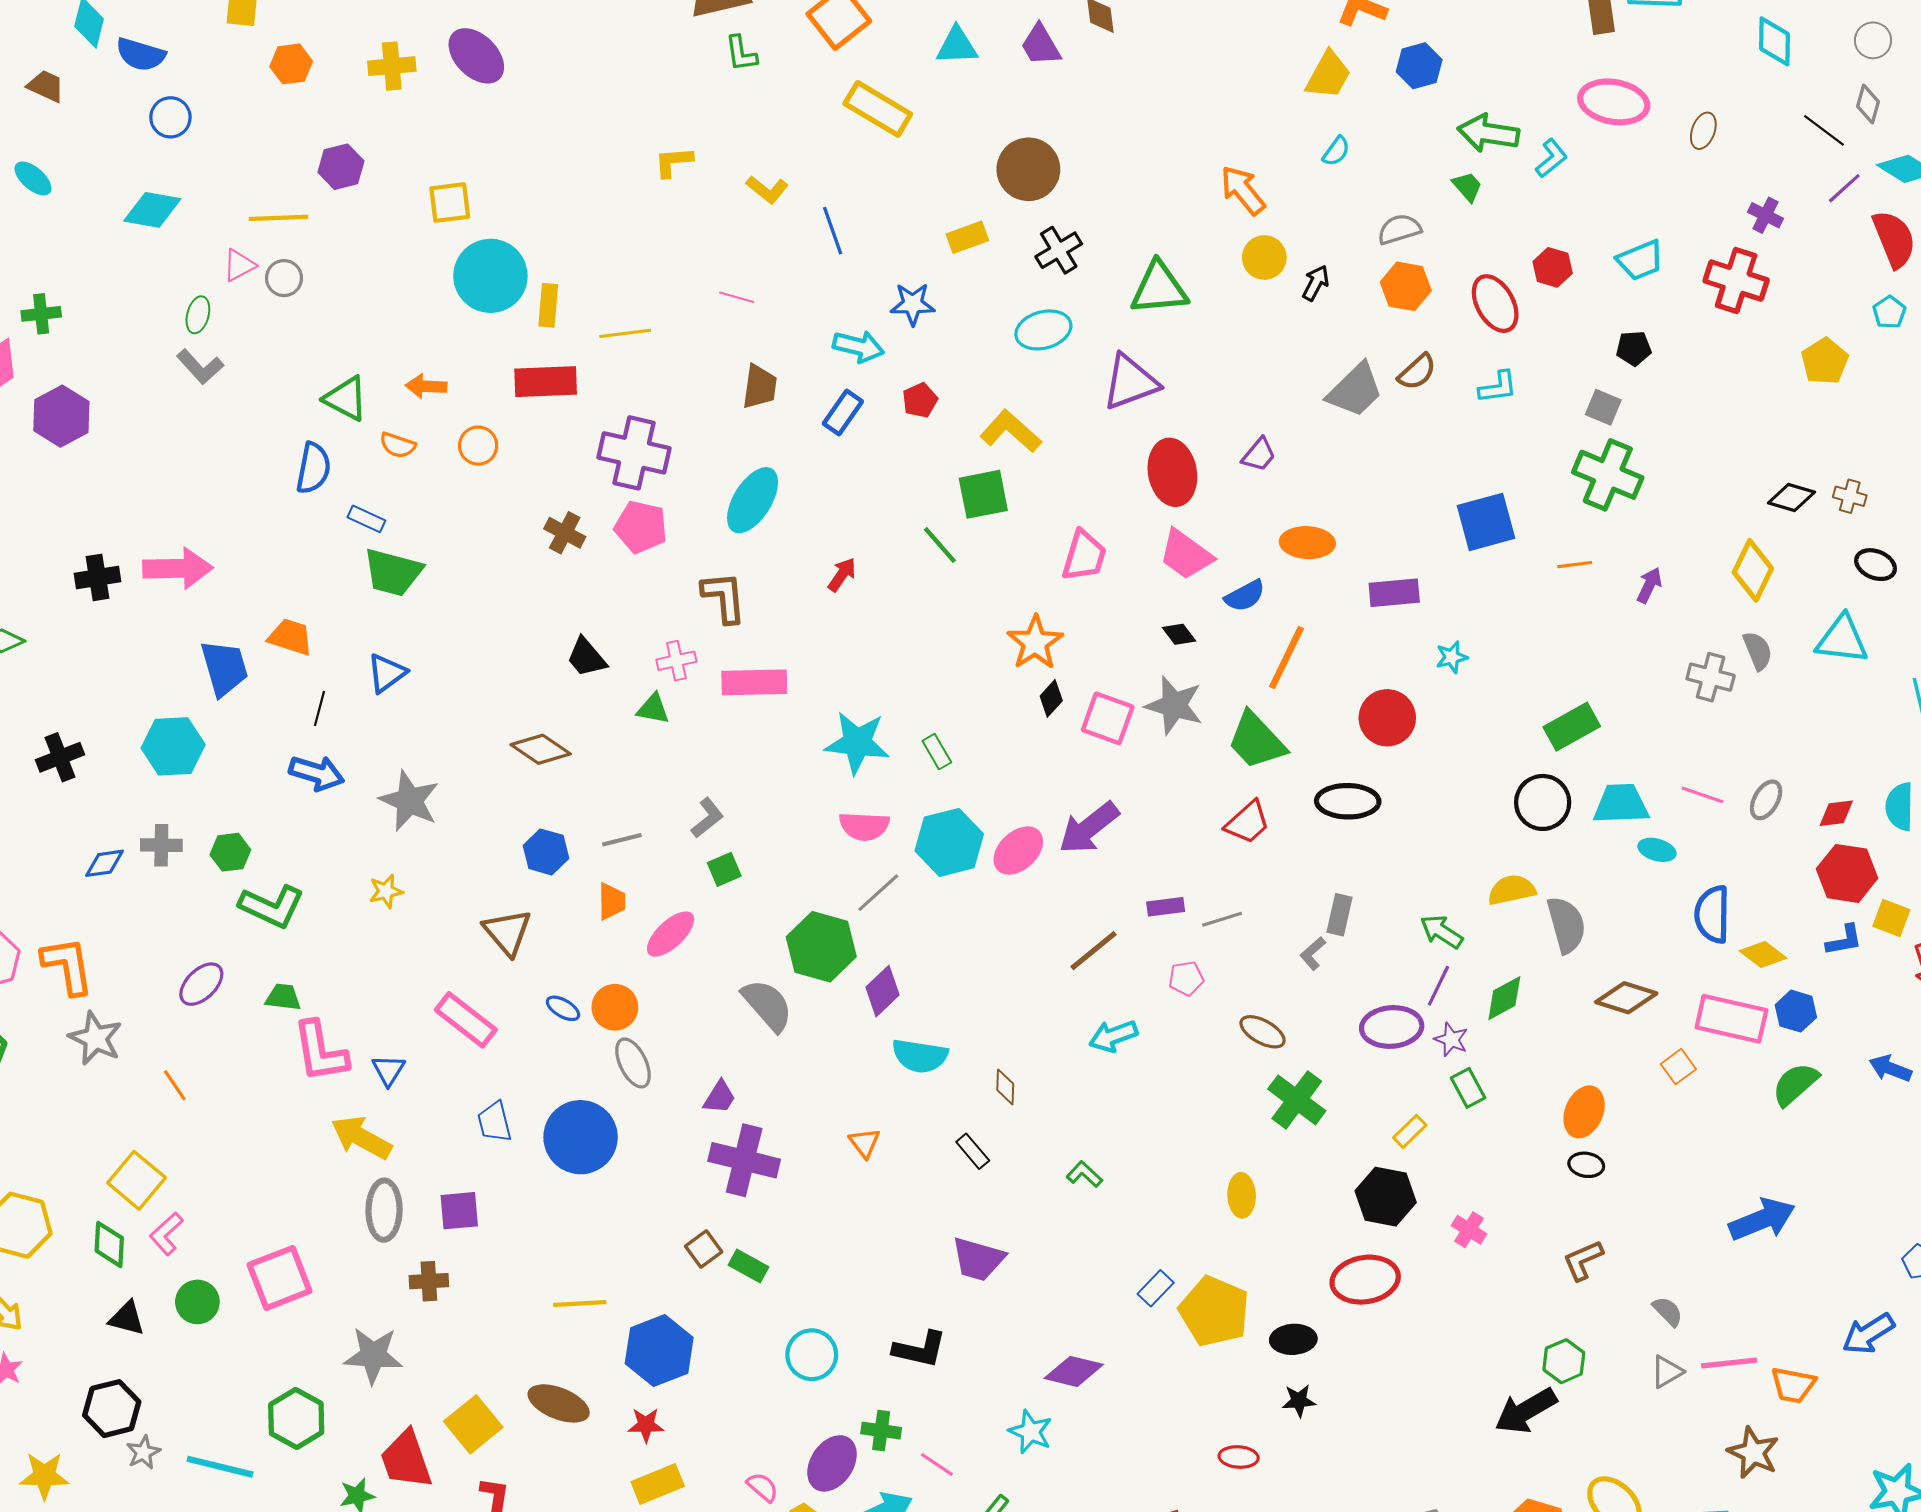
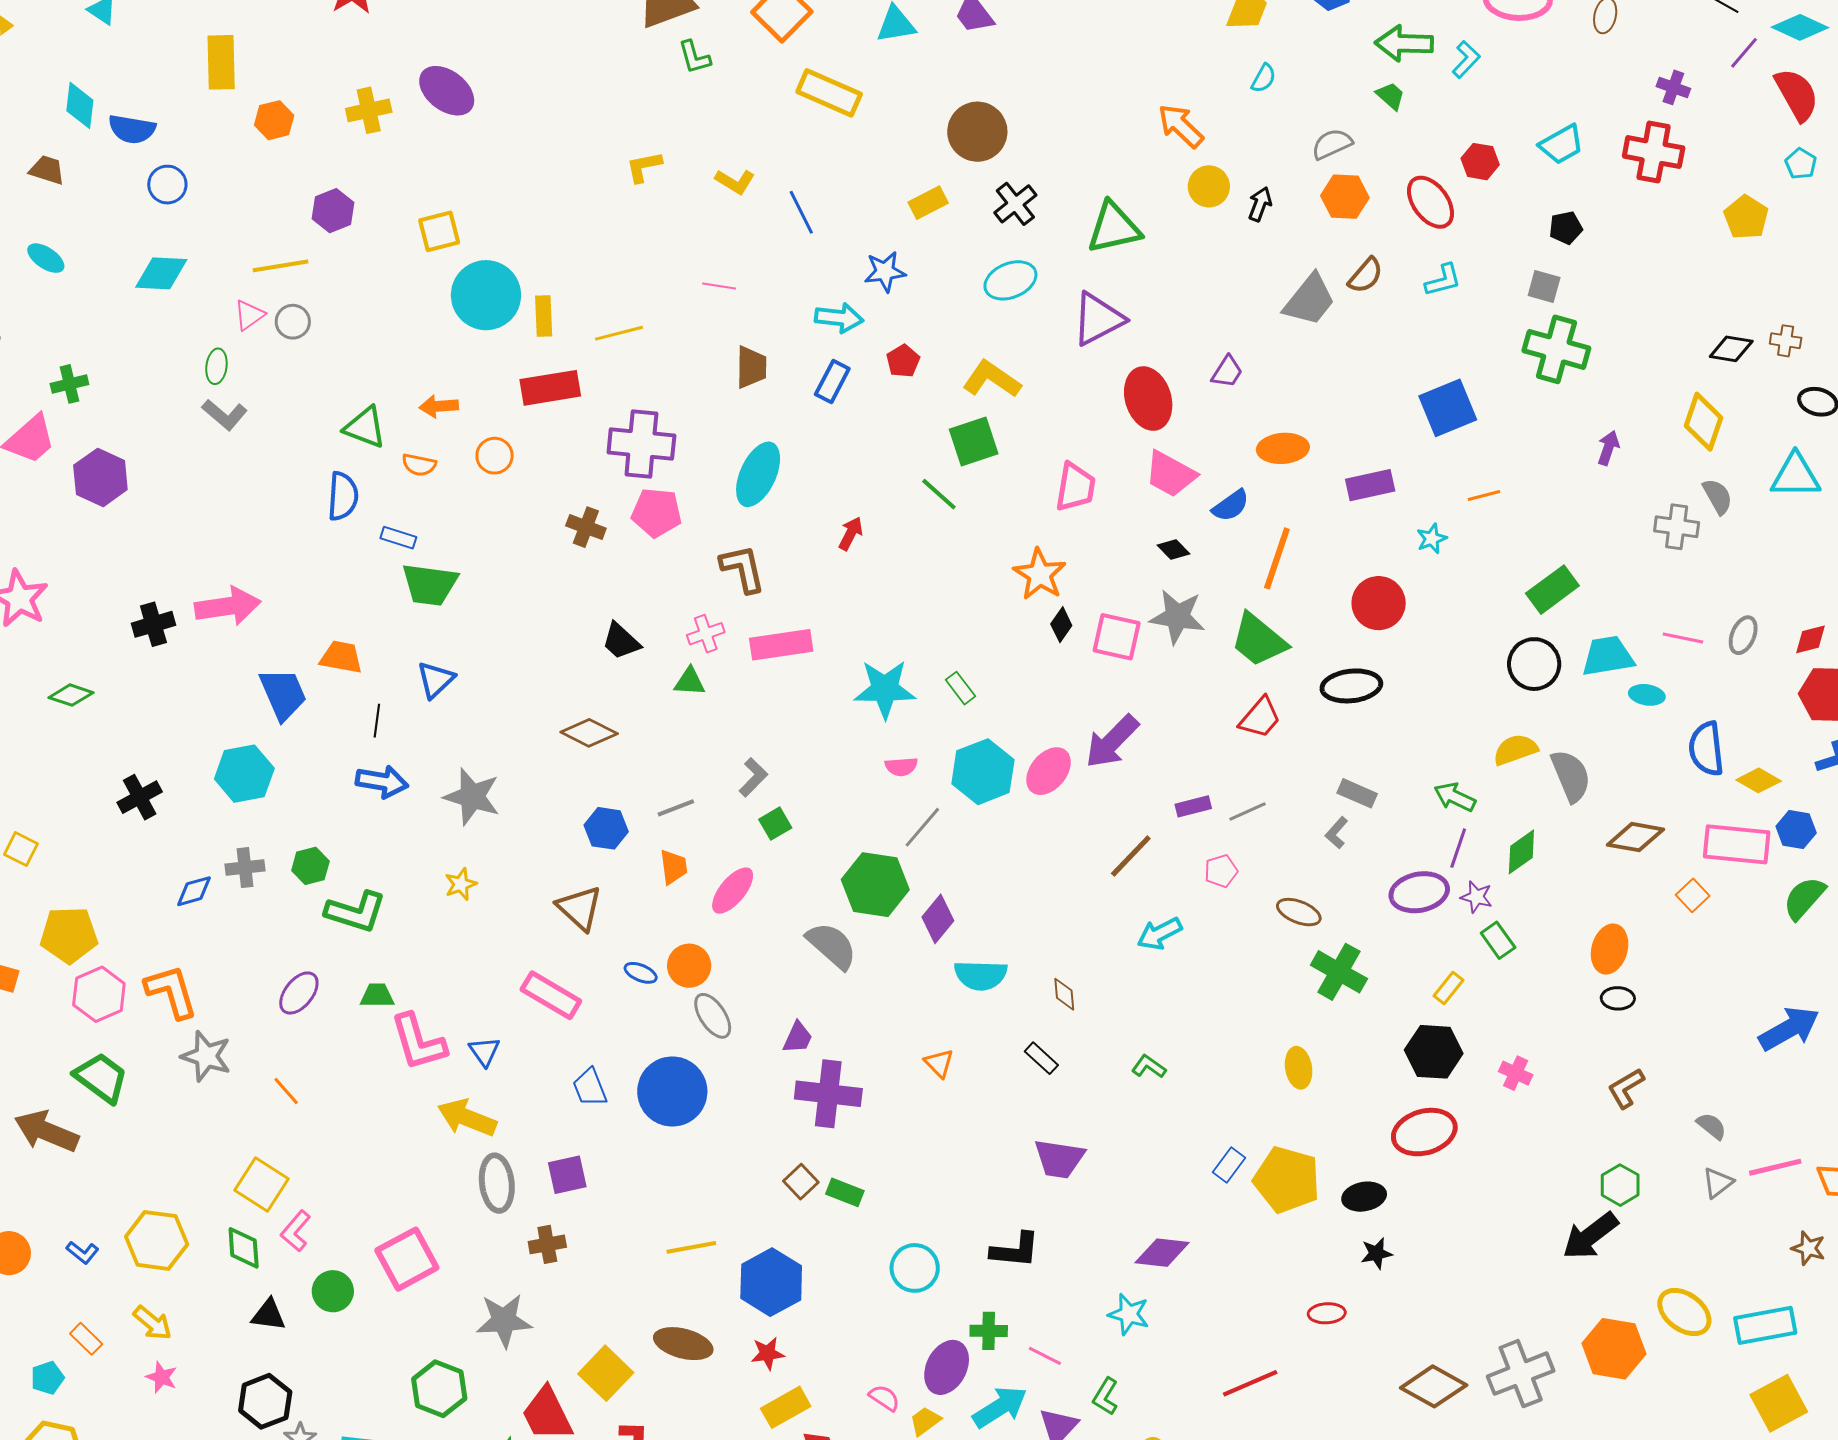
orange line: (1575, 565) -> (1484, 496), moved
pink semicircle: (864, 826) -> (901, 767), size x0.7
gray rectangle: (1340, 915) -> (1357, 793), turned -72
brown star: (1753, 1453) -> (1808, 1248), size x0.7

